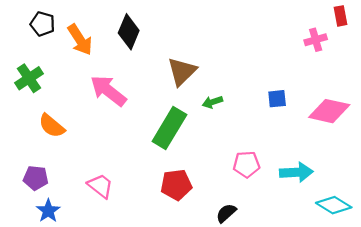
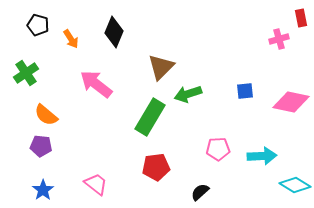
orange arrow: (80, 40) -> (71, 39), size x0.7
green arrow: (213, 102) -> (188, 94), size x1.5
purple pentagon: (36, 178) -> (41, 146), moved
pink trapezoid: (100, 186) -> (96, 184), moved

